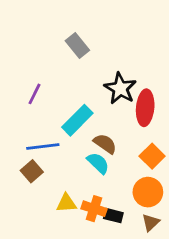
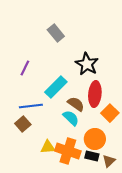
red ellipse: (145, 108) -> (95, 94), moved
orange circle: (148, 192) -> (95, 139), moved
orange cross: (94, 209) -> (68, 151), size x1.4
black rectangle: (113, 216) -> (92, 156), moved

